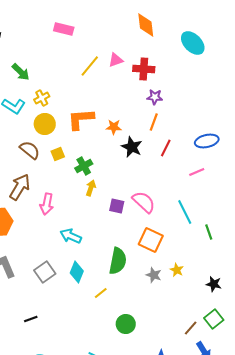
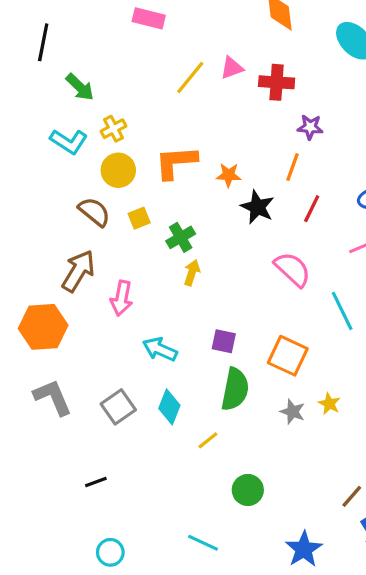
purple star: (155, 97) -> (310, 127), moved
pink semicircle: (144, 202) -> (293, 269), moved
purple square: (117, 206) -> (224, 341), moved

